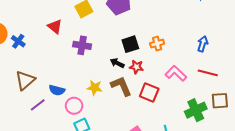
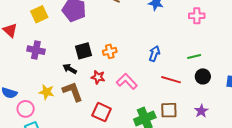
red star: (136, 67) -> (98, 77), moved
red line: (208, 73) -> (171, 80), moved
red square: (149, 92) -> (102, 112), moved

